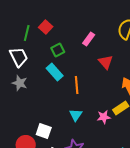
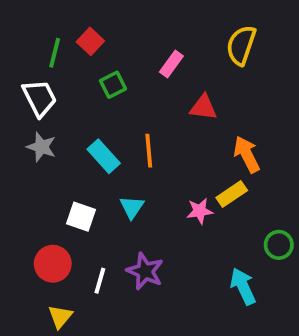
red triangle: (106, 62) -> (203, 107), turned -42
cyan rectangle: (55, 72) -> (104, 156), moved
cyan triangle: (76, 115) -> (132, 207), moved
white square: (44, 131) -> (81, 217), moved

